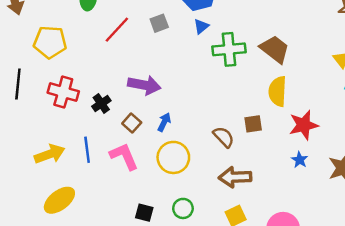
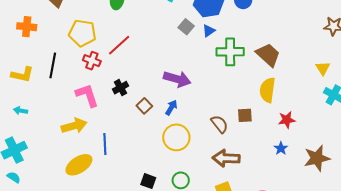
gray square: (159, 23) -> (186, 27), moved, turned -35
red line: (117, 30) -> (119, 45), moved
purple arrow: (144, 85) -> (177, 79), moved
red cross: (63, 92) -> (92, 61), moved, size x0.7
red star: (304, 125) -> (287, 120), size x0.7
blue line: (87, 150) -> (105, 144), moved
pink L-shape: (124, 156) -> (87, 95), moved

